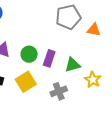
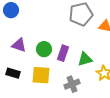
yellow square: (26, 82) -> (41, 75), turned 36

